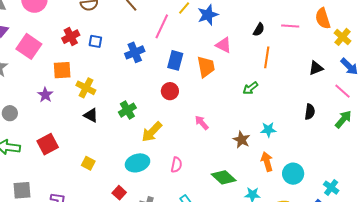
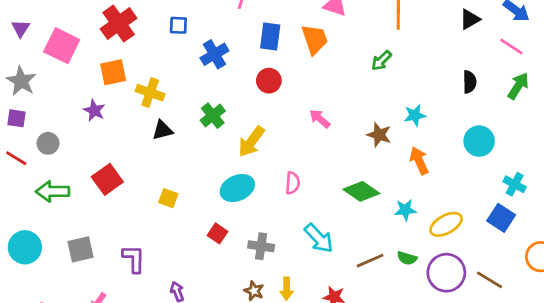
red cross: (71, 37) -> (119, 23), size x1.4
blue square: (95, 41) -> (178, 25), moved
blue cross: (135, 52) -> (214, 54), moved
black triangle: (91, 115) -> (162, 130), turned -35
cyan circle: (293, 174) -> (479, 141), moved

